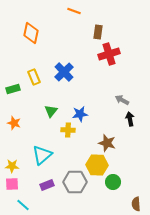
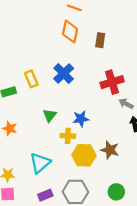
brown rectangle: (98, 32) -> (100, 40), moved
orange diamond: (31, 33) -> (70, 32), moved
red cross: (109, 54) -> (112, 82), moved
yellow hexagon: (97, 165) -> (84, 155), moved

